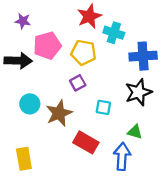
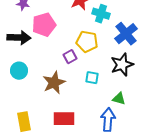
yellow pentagon: (84, 53) -> (87, 42), moved
blue cross: (143, 56) -> (126, 34), turned -35
cyan circle: (30, 104) -> (19, 71), moved
red rectangle: (86, 142) -> (64, 119), moved, turned -30

